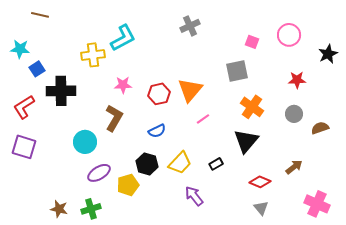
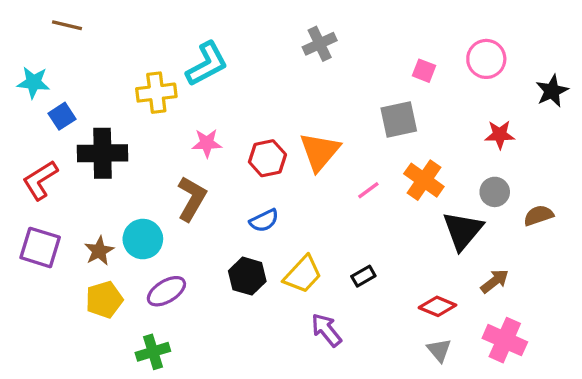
pink line: (203, 119) -> (368, 190), moved
black triangle: (246, 141) -> (463, 231), moved
yellow pentagon: (128, 185) -> (104, 300), moved
pink cross: (317, 204) -> (505, 340), moved
brown star: (59, 209) -> (99, 251), moved, turned 30

